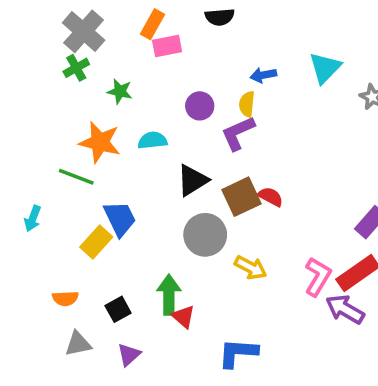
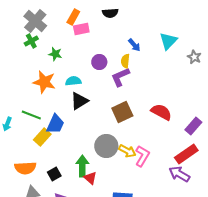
blue arrow: (263, 75) -> (134, 45), turned -120
green line: (76, 177) -> (31, 115), moved
black triangle: (192, 180) -> (79, 101), moved
red semicircle: (271, 197) -> (161, 112), moved, size x1.5
blue trapezoid: (120, 218) -> (55, 124), turned 50
gray circle: (205, 235) -> (106, 146), moved
pink L-shape: (318, 277) -> (142, 156), moved
orange semicircle: (65, 298) -> (25, 168), size x1.5

